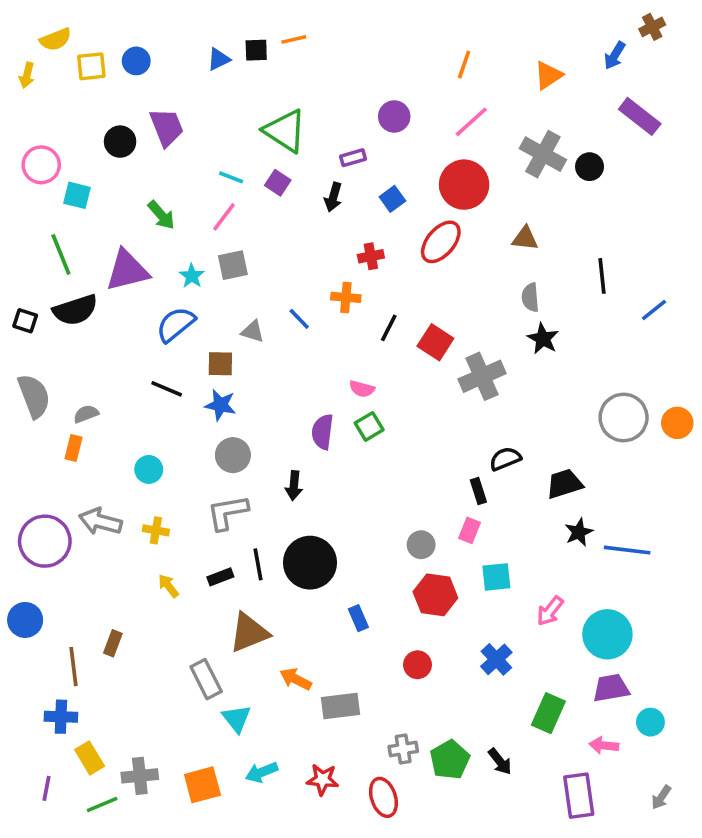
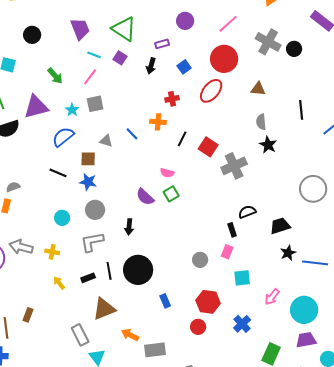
purple trapezoid: (167, 127) -> (80, 29), moved
purple semicircle: (323, 432) -> (145, 197), turned -54
cyan circle: (149, 469) -> (62, 218), moved
red hexagon: (435, 595) -> (208, 302), moved

